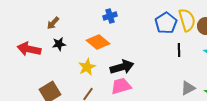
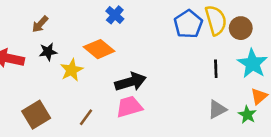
blue cross: (110, 16) -> (115, 15), turned -32
black line: (179, 50) -> (216, 69), moved
yellow star: (87, 67) -> (72, 70), moved

